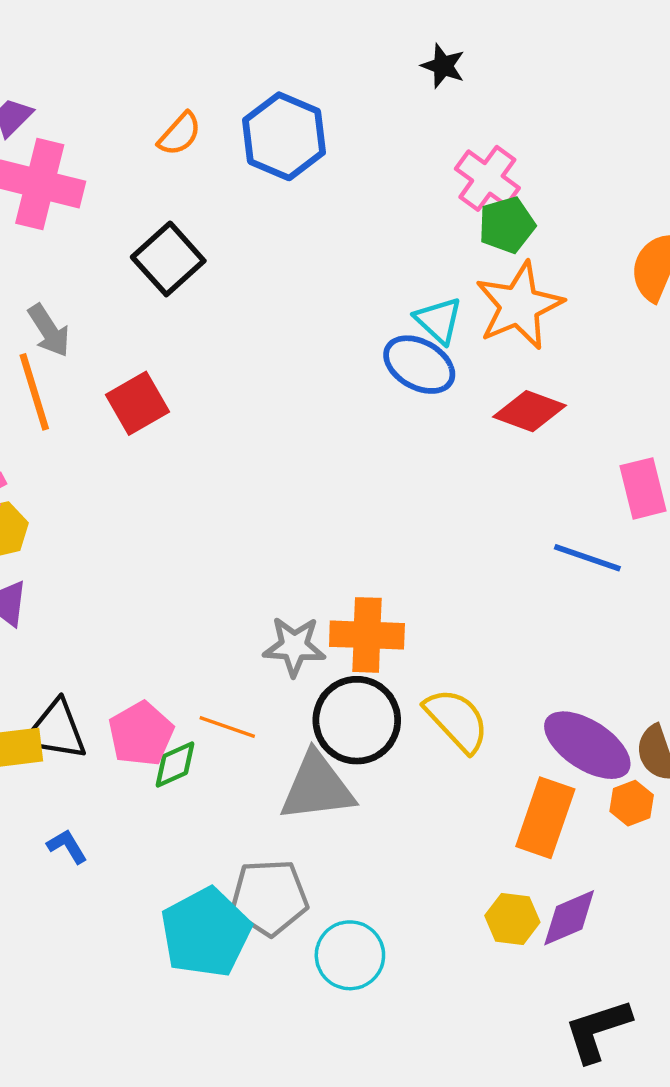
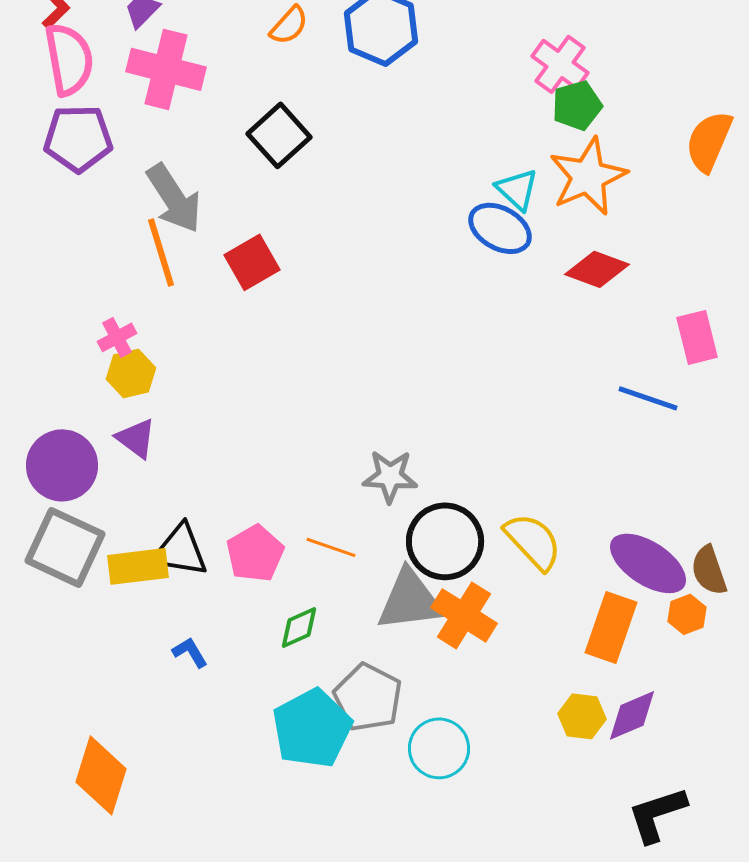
gray arrow: (49, 331) -> (174, 198), size x1.5
orange cross: (367, 635) -> (464, 615), moved, turned 30
green diamond: (175, 764) -> (299, 627), moved
gray pentagon: (269, 897) -> (368, 697), turned 30

